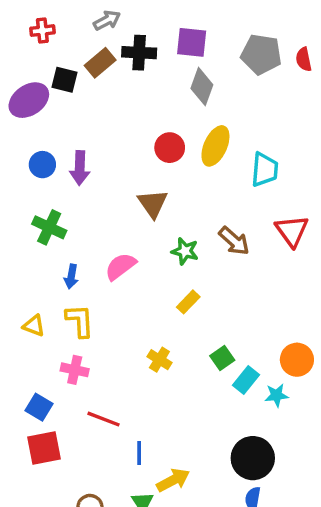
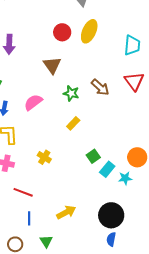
cyan trapezoid: (265, 170) -> (132, 45), moved
yellow cross: (159, 360) -> (44, 157), moved
blue line: (139, 453) -> (29, 218), moved
yellow arrow: (173, 480) -> (66, 212), moved

